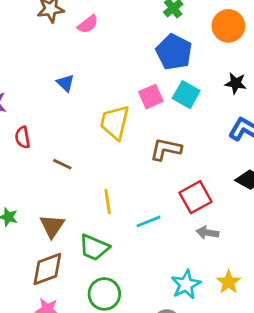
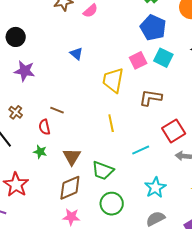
red semicircle: (22, 137) -> (44, 127), moved
brown line: (62, 164) -> (57, 110), moved
yellow line: (108, 202) -> (111, 123), moved
cyan star: (186, 284) -> (155, 188), moved

